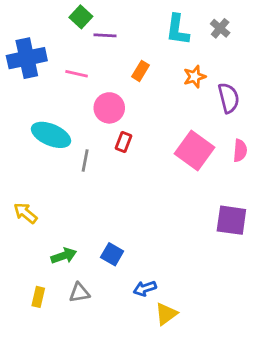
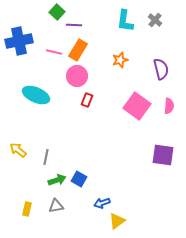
orange rectangle: (141, 71) -> (78, 50), moved, size x1.5
orange star: (195, 77) -> (120, 60), moved
gray line: (85, 160) -> (46, 157), moved
green arrow: (64, 256) -> (57, 180), moved

